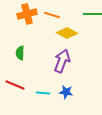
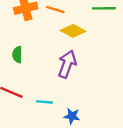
blue star: (66, 92) -> (72, 116), moved

